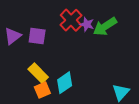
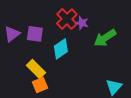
green arrow: (105, 26) -> (105, 38), moved
cyan diamond: (65, 83) -> (61, 49), moved

